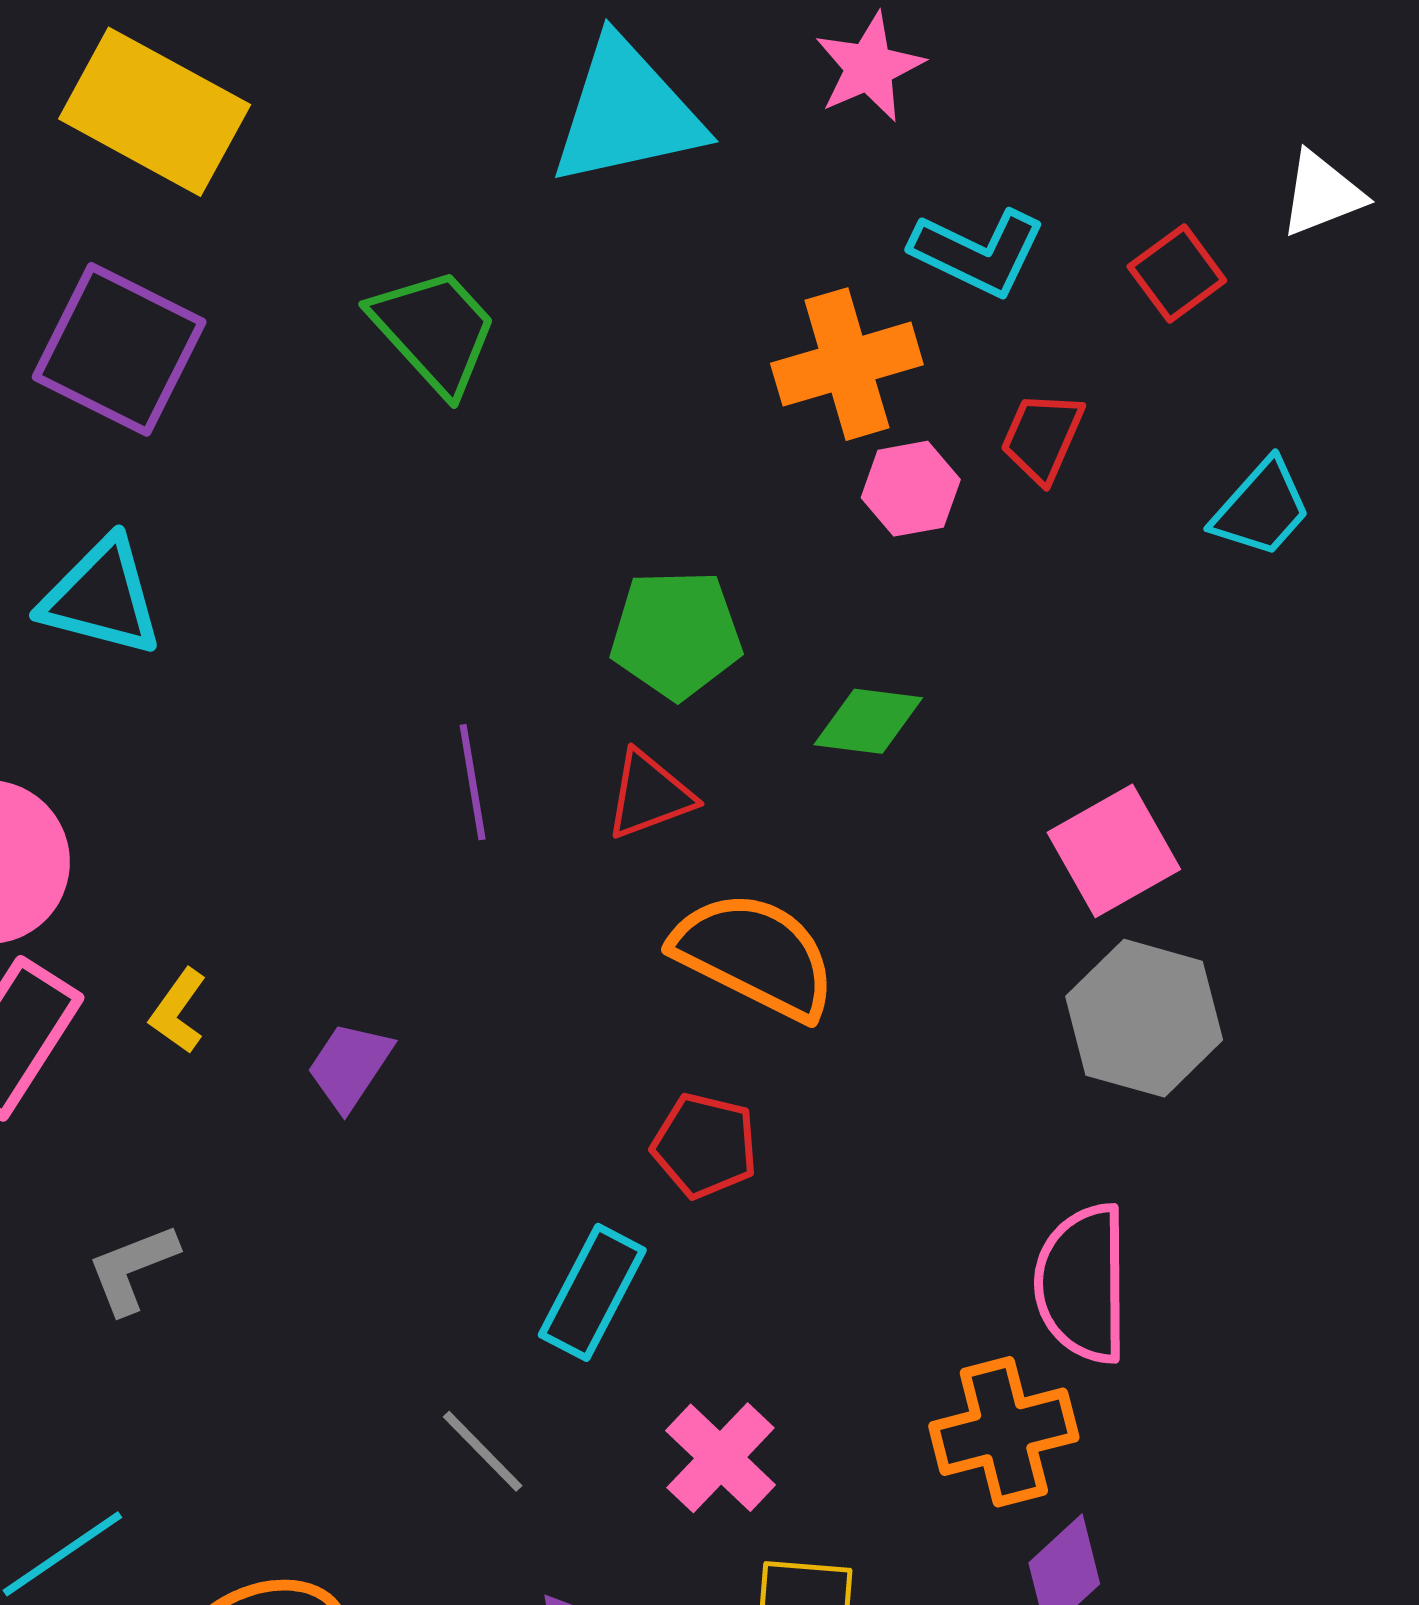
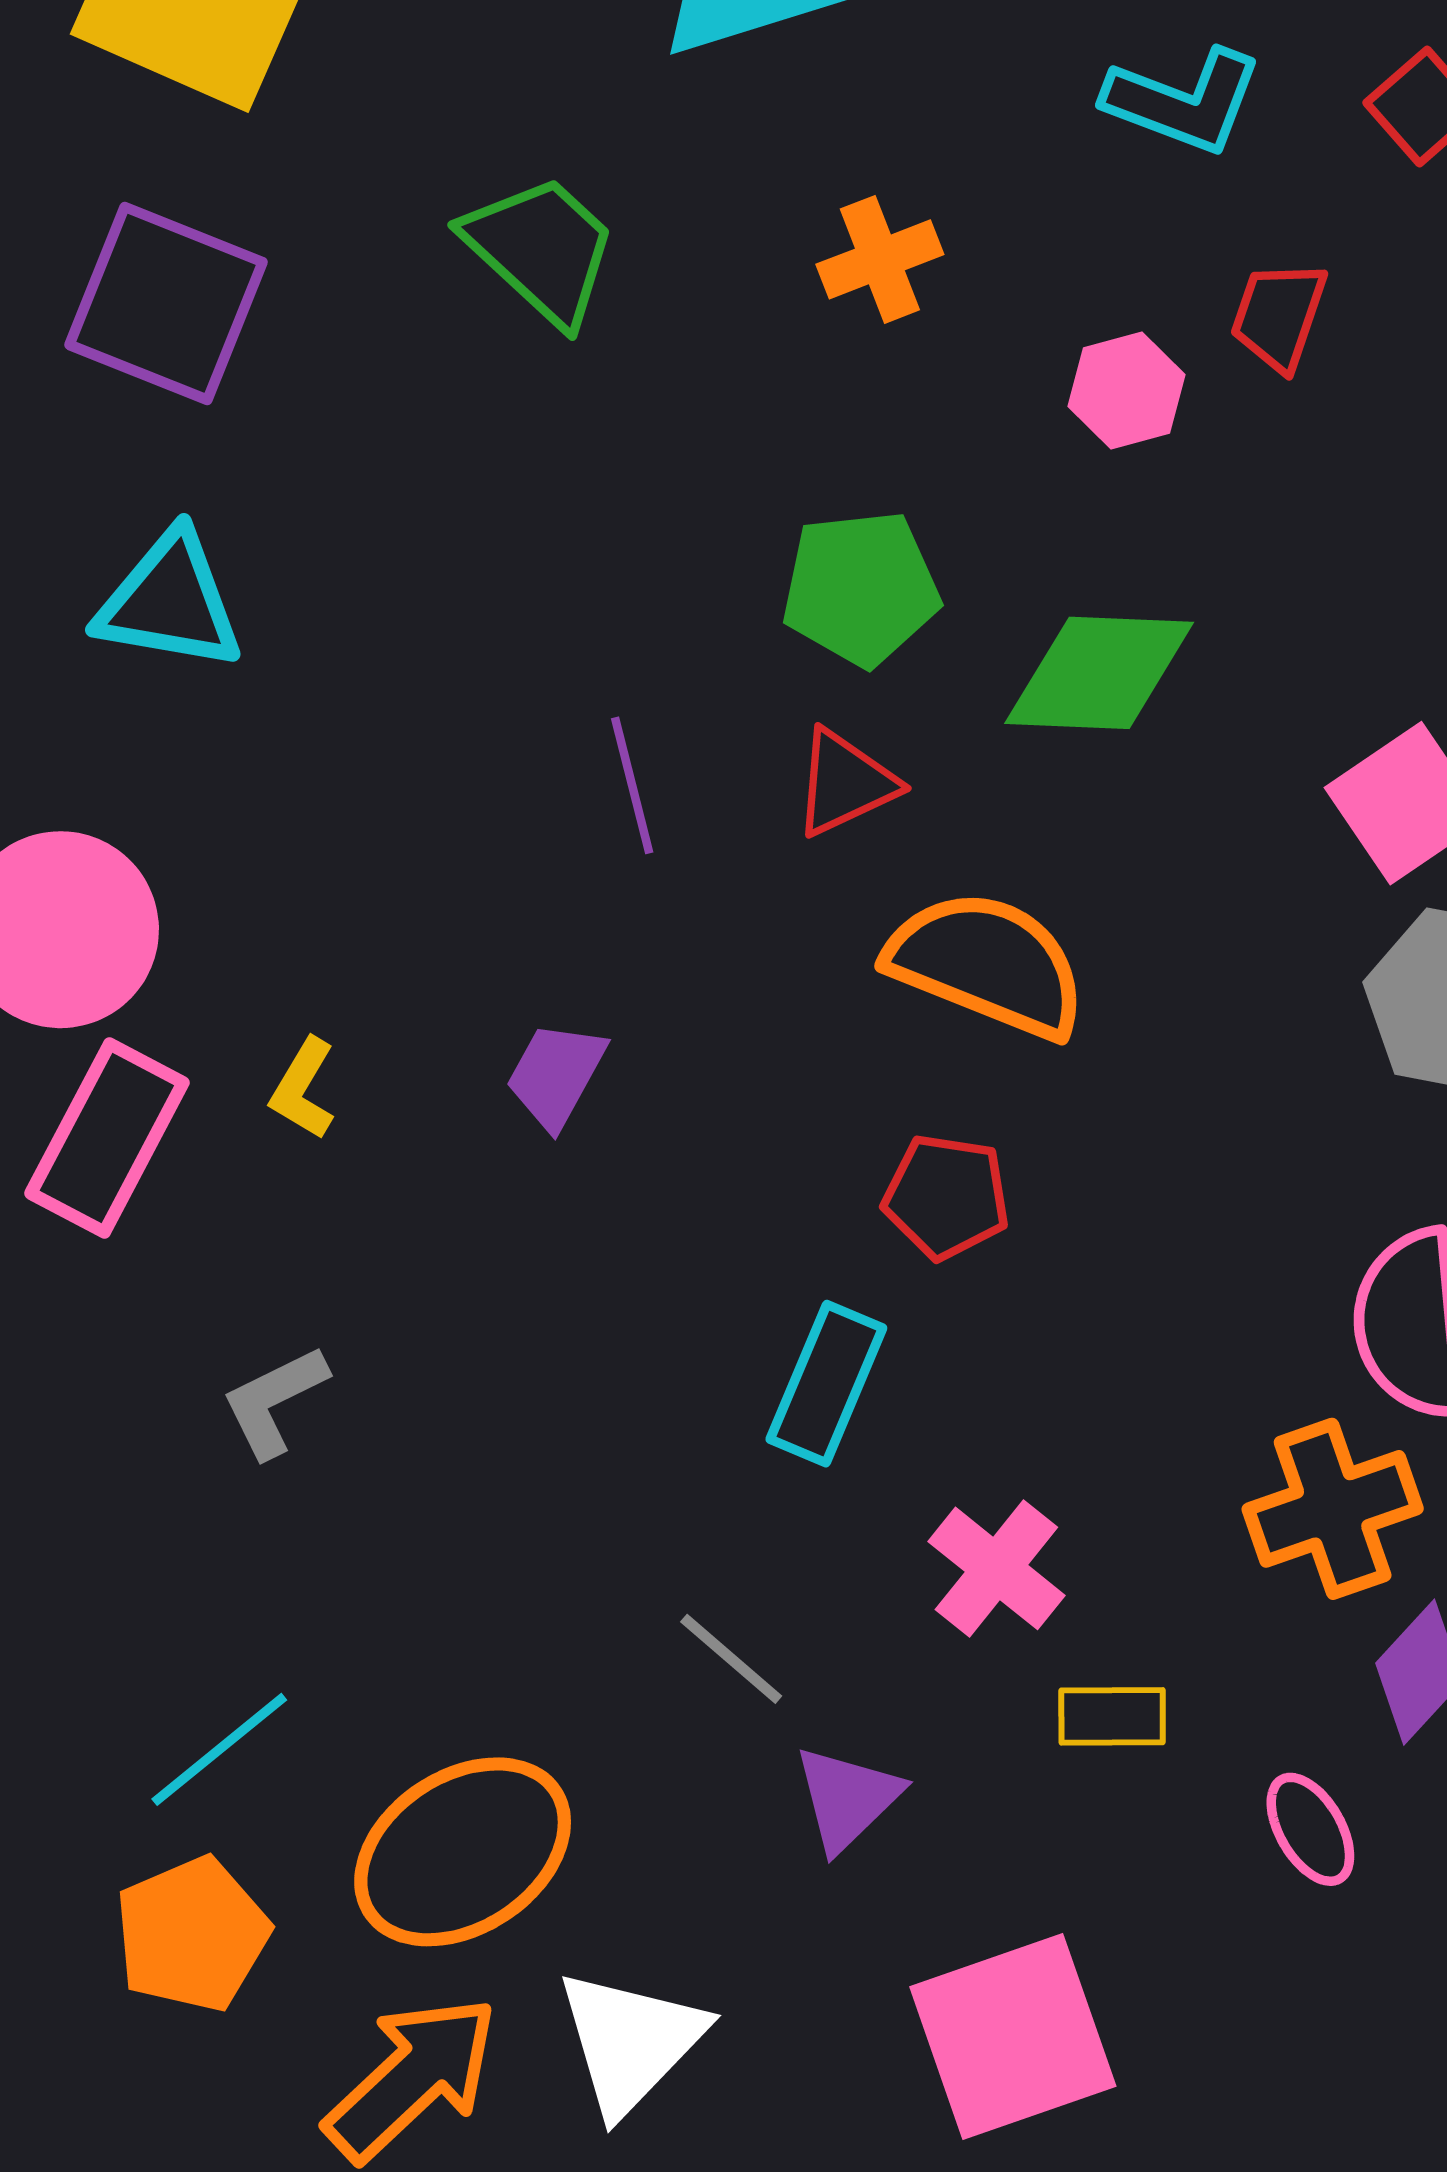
orange cross: (847, 364) -> (880, 259), moved, size x0.7
green diamond: (868, 721) -> (1099, 673), size x1.5
purple trapezoid: (350, 1066) -> (556, 1075), moved
gray line: (483, 1451) -> (731, 1659), moved

